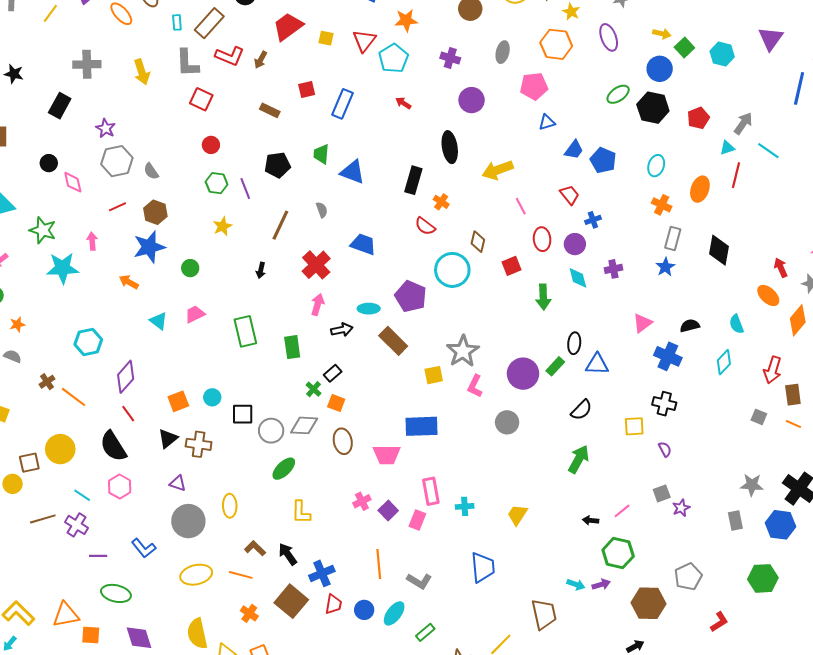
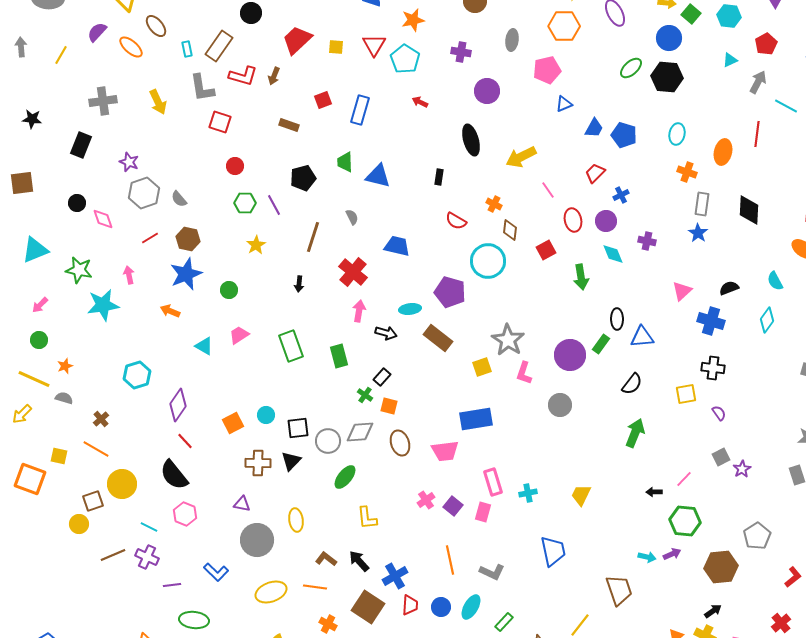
red pentagon: (698, 118) -> (766, 44), moved
cyan triangle: (727, 148) -> (730, 60), moved
black rectangle: (413, 180) -> (439, 177), size x0.6
red trapezoid: (570, 195) -> (595, 173), turned -90
orange cross: (441, 202) -> (494, 204), moved
purple cross: (613, 269) -> (647, 241), turned 30
black arrow: (342, 330) -> (386, 333), turned 35
orange line: (74, 397) -> (96, 449), moved
black triangle: (168, 439) -> (291, 461), moved

